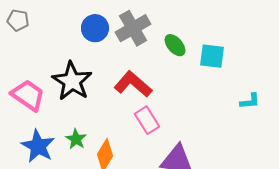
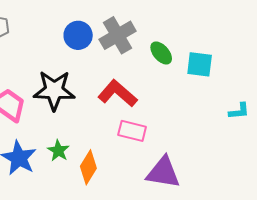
black star: (72, 81) -> (54, 90), turned -30
pink rectangle: (147, 120) -> (132, 131), turned -44

